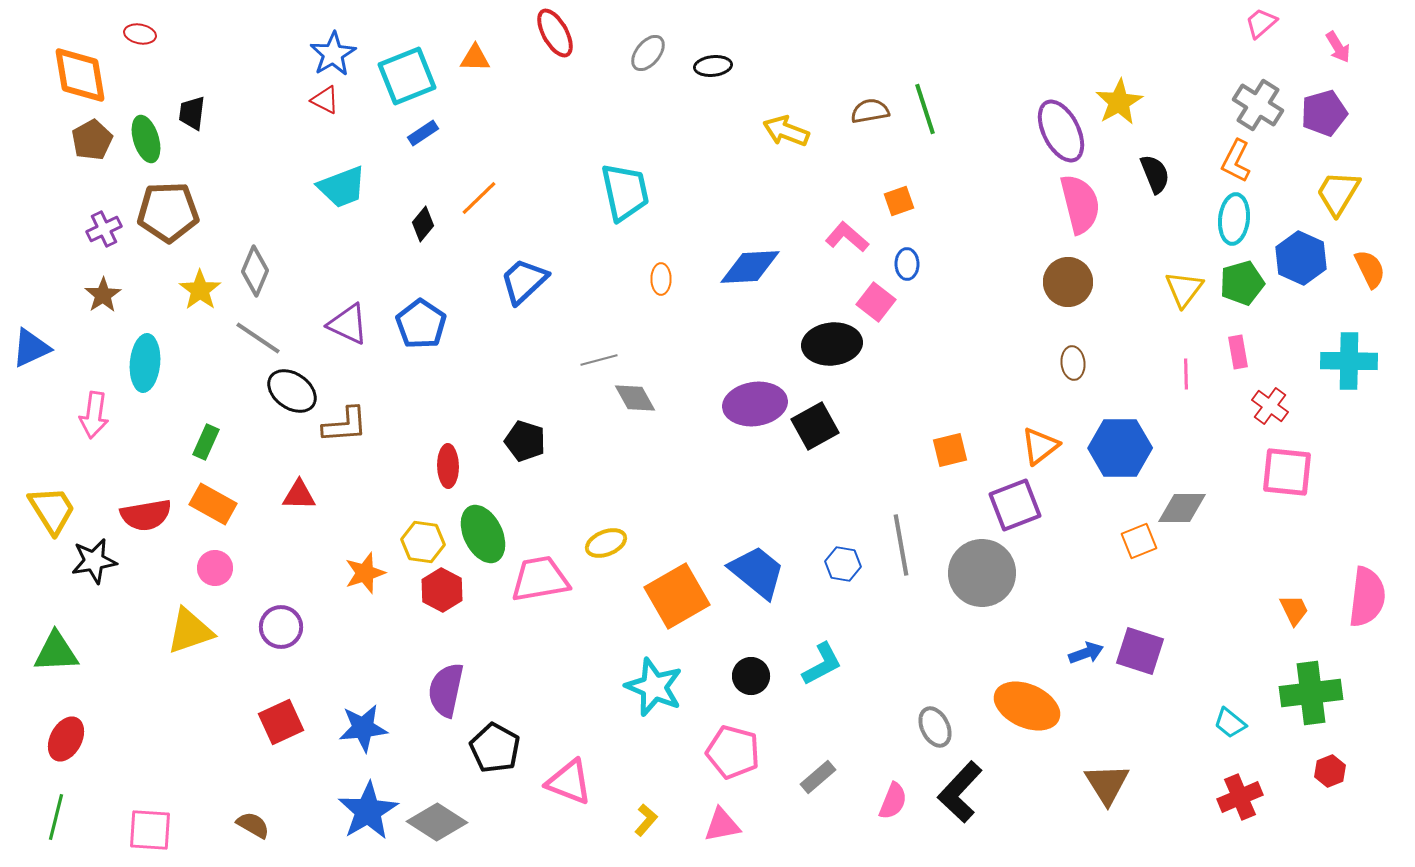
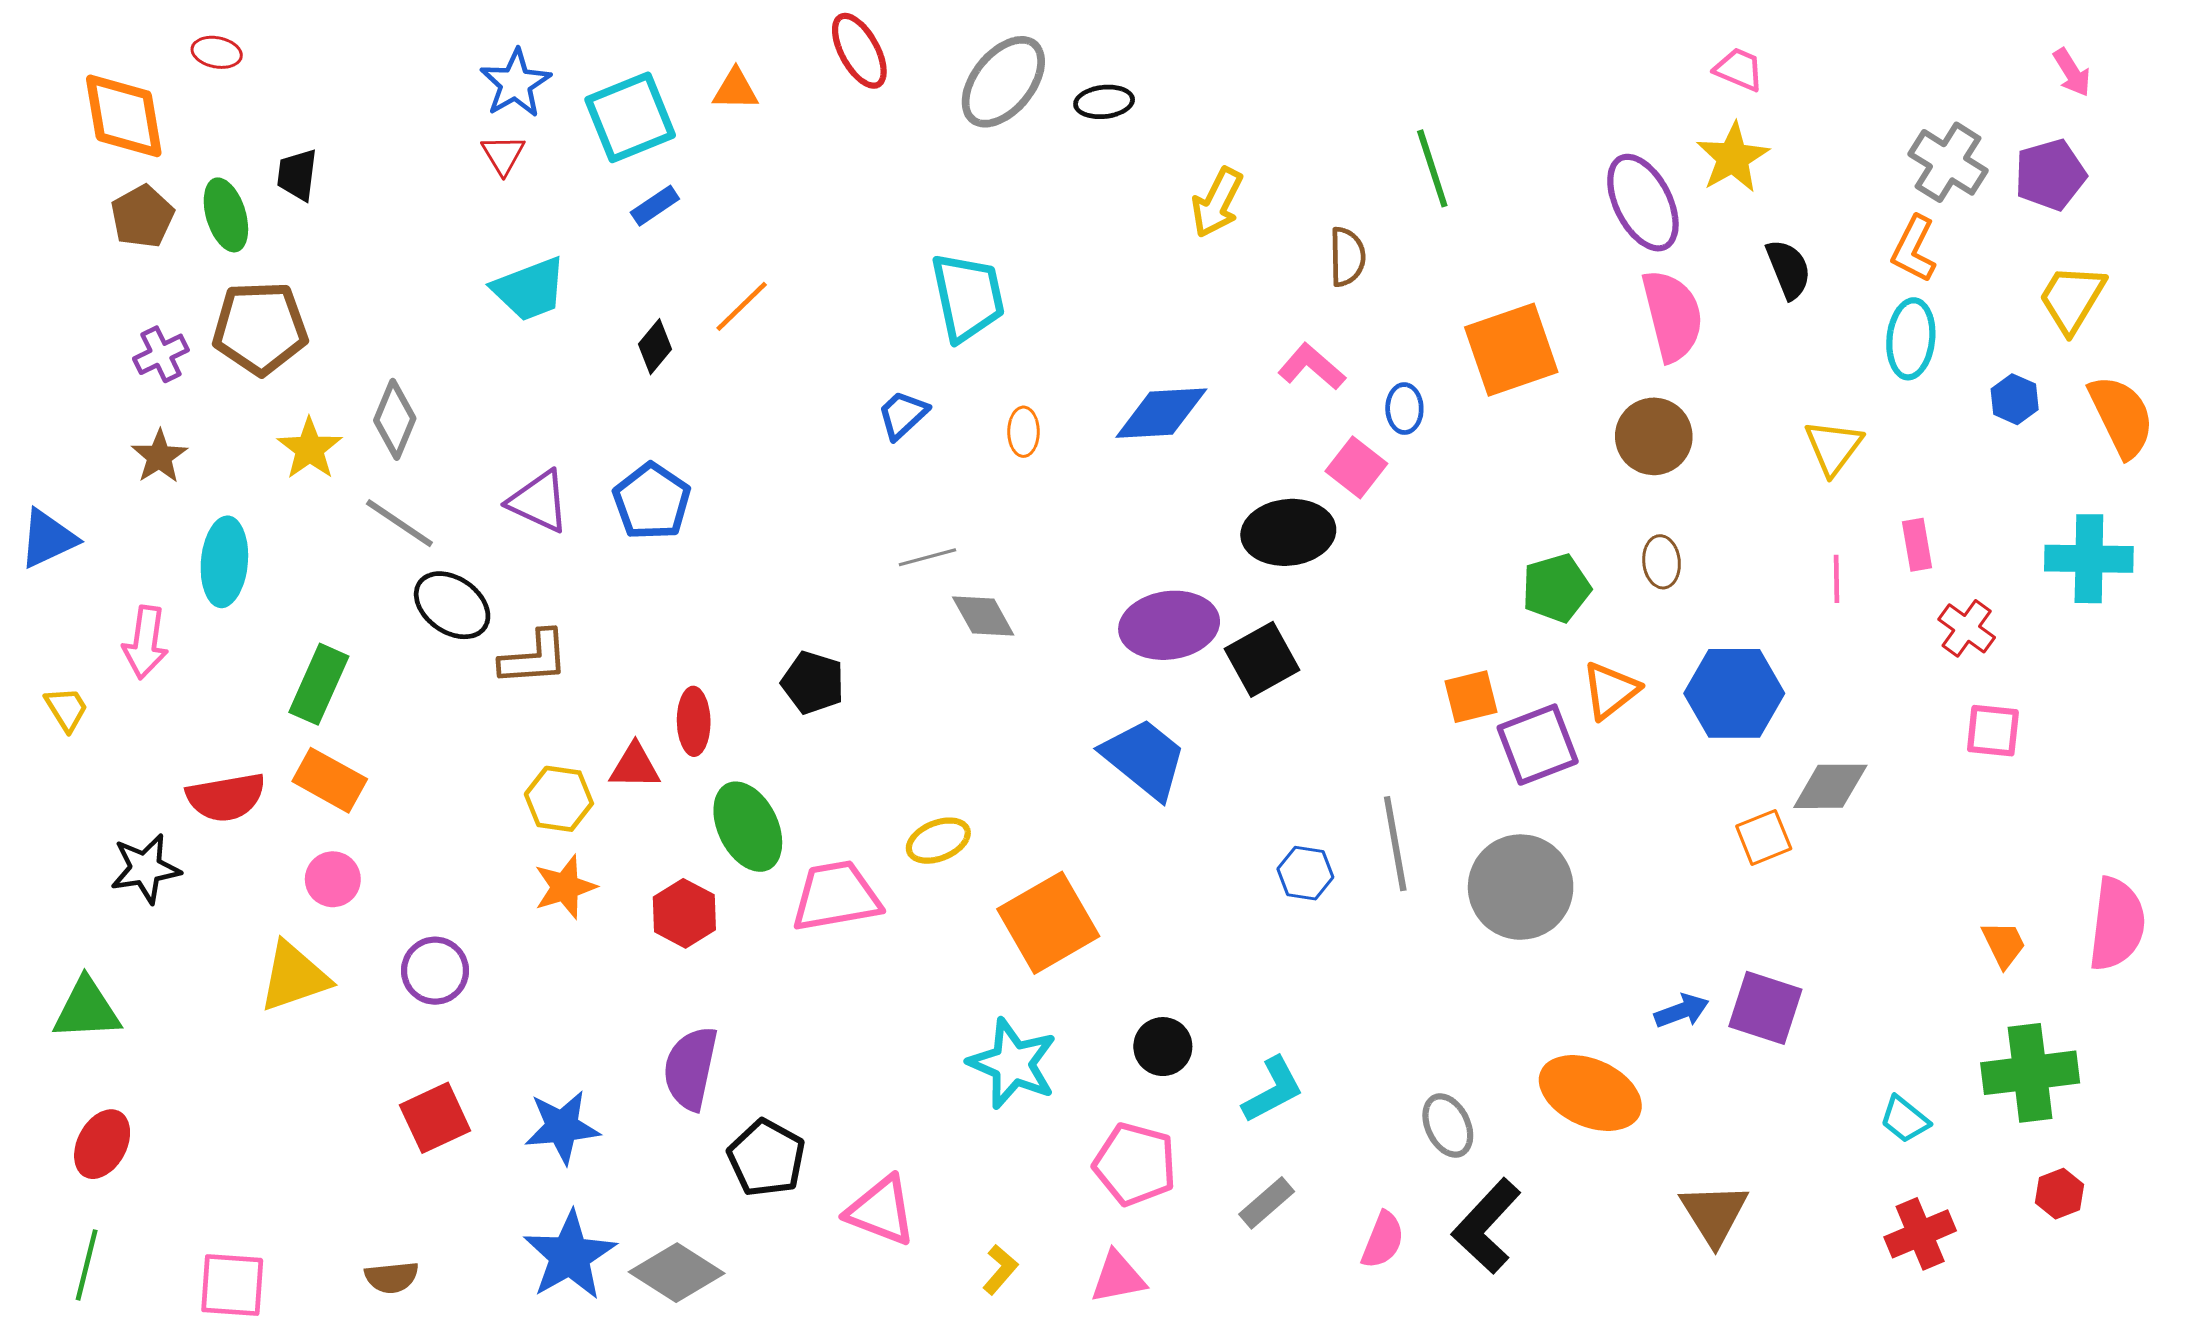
pink trapezoid: (1261, 23) -> (1739, 69), moved, turned 64
gray ellipse: (648, 53) -> (1003, 82), size x1.6
red triangle: (325, 100) -> (503, 155), turned 32
brown semicircle: (870, 111) -> (1347, 257), moved, turned 99
yellow arrow: (786, 131) -> (1217, 203), turned -84
orange square: (899, 201) -> (1511, 350), moved, size x2.0
blue hexagon: (1301, 258) -> (2015, 399), size x0.6
orange semicircle: (1370, 269) -> (2121, 416), size x1.4
blue trapezoid: (524, 281) -> (903, 415), moved, size x0.7
green pentagon: (1242, 283) -> (1556, 588), moved
green rectangle: (206, 442) -> (319, 684), size x1.4
pink square: (1287, 472) -> (1993, 731), size x0.7
red triangle: (299, 495) -> (635, 766), moved
purple square: (1015, 505) -> (1538, 745), moved
yellow trapezoid: (52, 510) -> (66, 709), moved, size x0.6
yellow hexagon: (423, 542) -> (559, 799), moved
blue trapezoid: (757, 572) -> (1144, 758), moved
cyan L-shape: (822, 664) -> (1273, 1090), moved
brown semicircle: (253, 825) -> (392, 1277), turned 144

